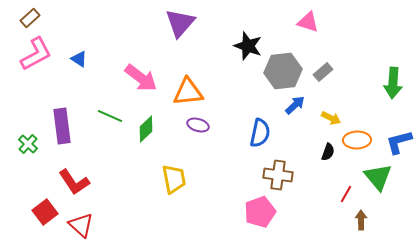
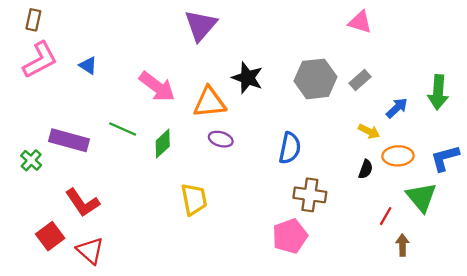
brown rectangle: (30, 18) -> (33, 20), turned -36
pink triangle: (308, 22) -> (360, 22), moved
black star: (248, 46) -> (247, 78), moved
blue arrow: (295, 105) -> (397, 108), moved
purple rectangle: (62, 126) -> (69, 140), turned -68

